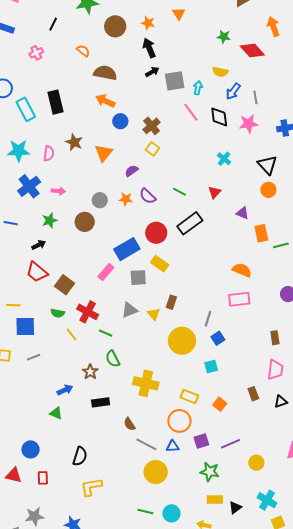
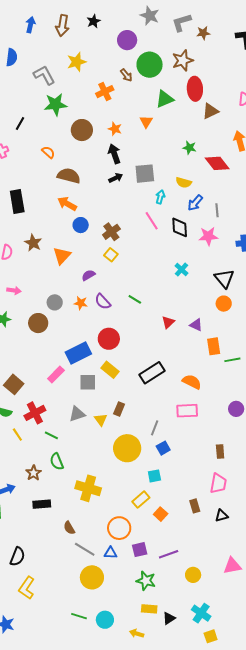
gray square: (175, 81) -> (145, 174), moved
red triangle: (215, 192) -> (168, 322), moved
black rectangle: (190, 223) -> (152, 373), moved
red cross: (88, 312) -> (35, 413), turned 30
yellow rectangle: (189, 396) -> (141, 500), moved, turned -66
yellow L-shape: (91, 487) -> (27, 588), turned -50

